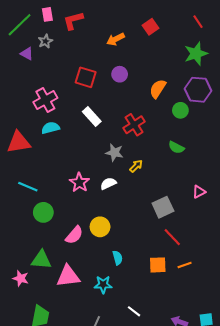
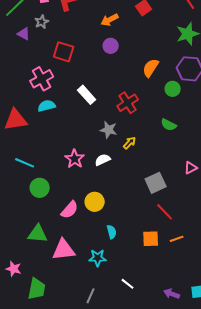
purple circle: (120, 74) -> (111, 46), moved
red square: (86, 77) -> (64, 52), moved
pink star: (21, 278) -> (14, 269), moved

